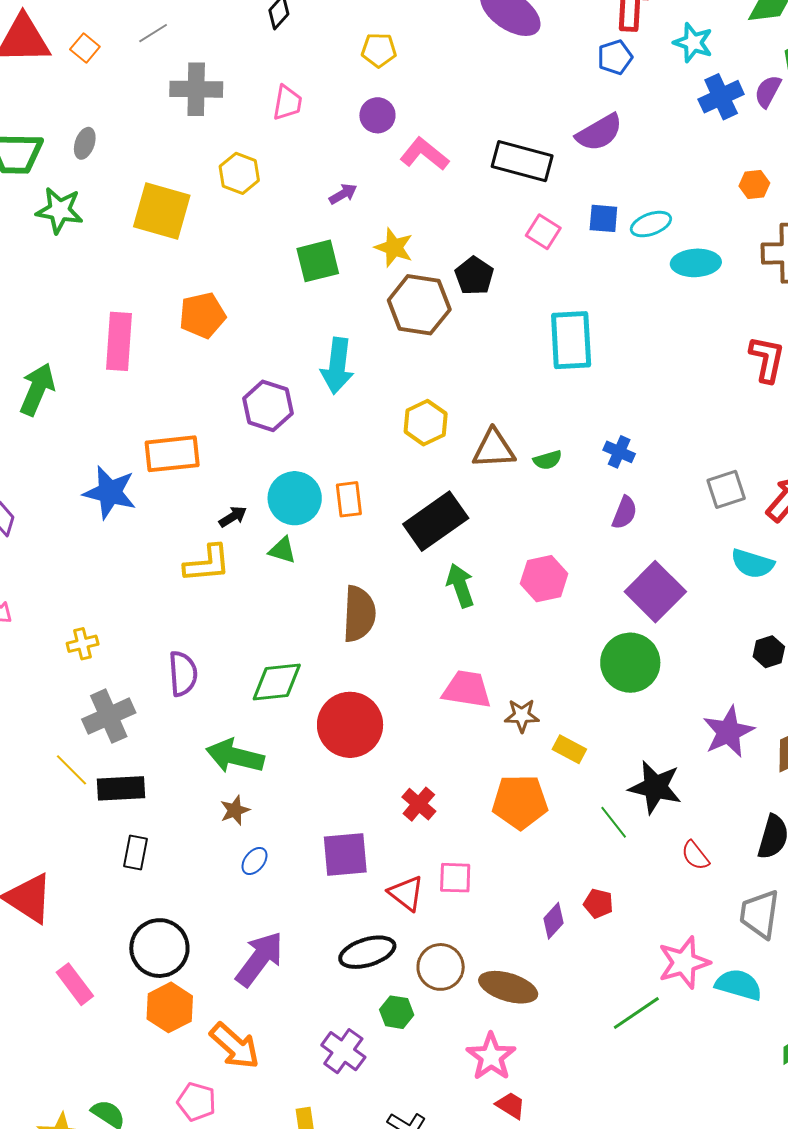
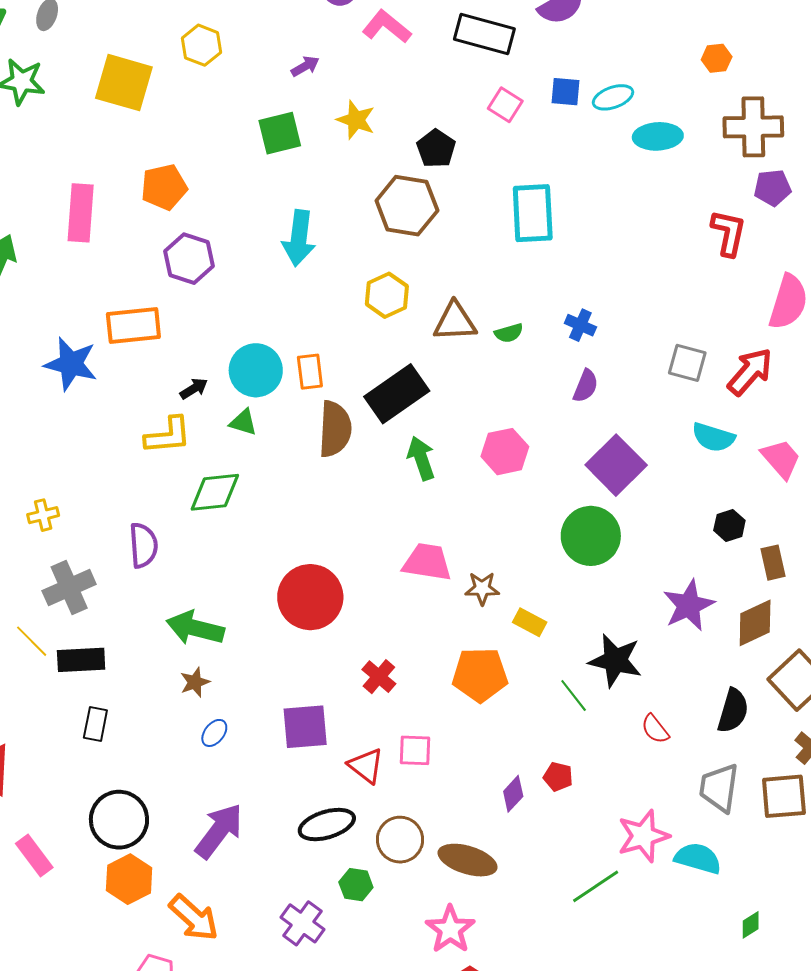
brown hexagon: (419, 305) -> (407, 206), moved
purple hexagon: (268, 406) -> (189, 259), moved
gray square: (726, 489) -> (687, 363), turned 33
brown semicircle: (359, 614) -> (335, 429), moved
green diamond: (277, 682) -> (215, 492), moved

